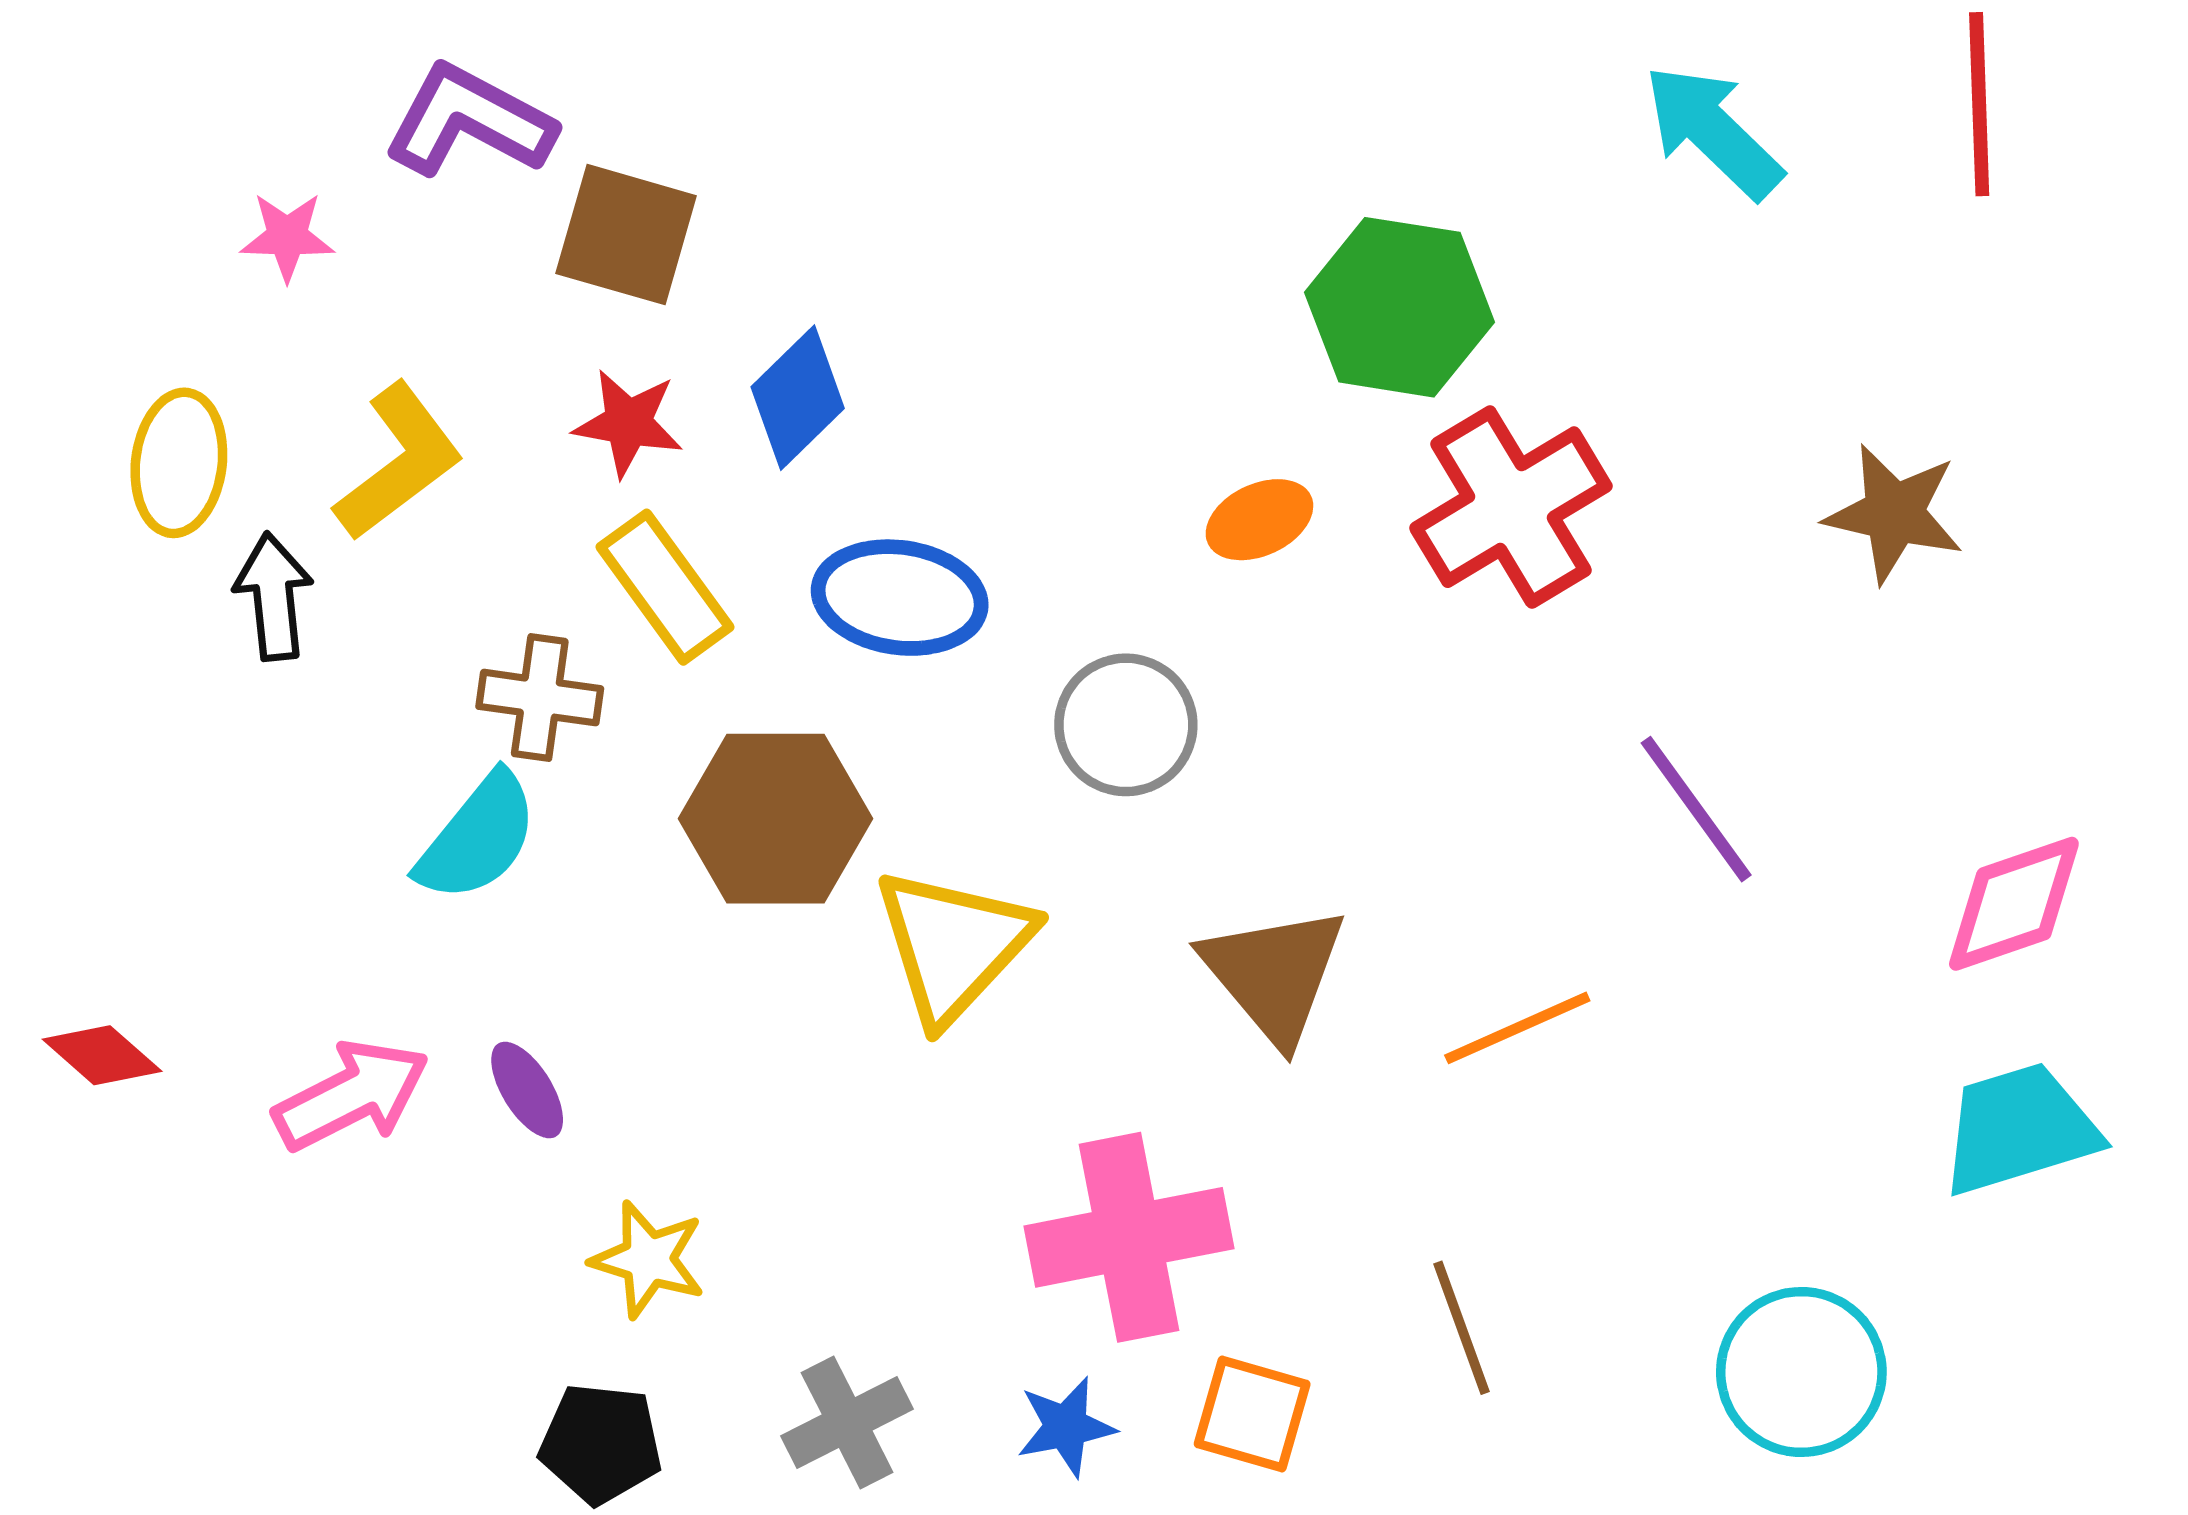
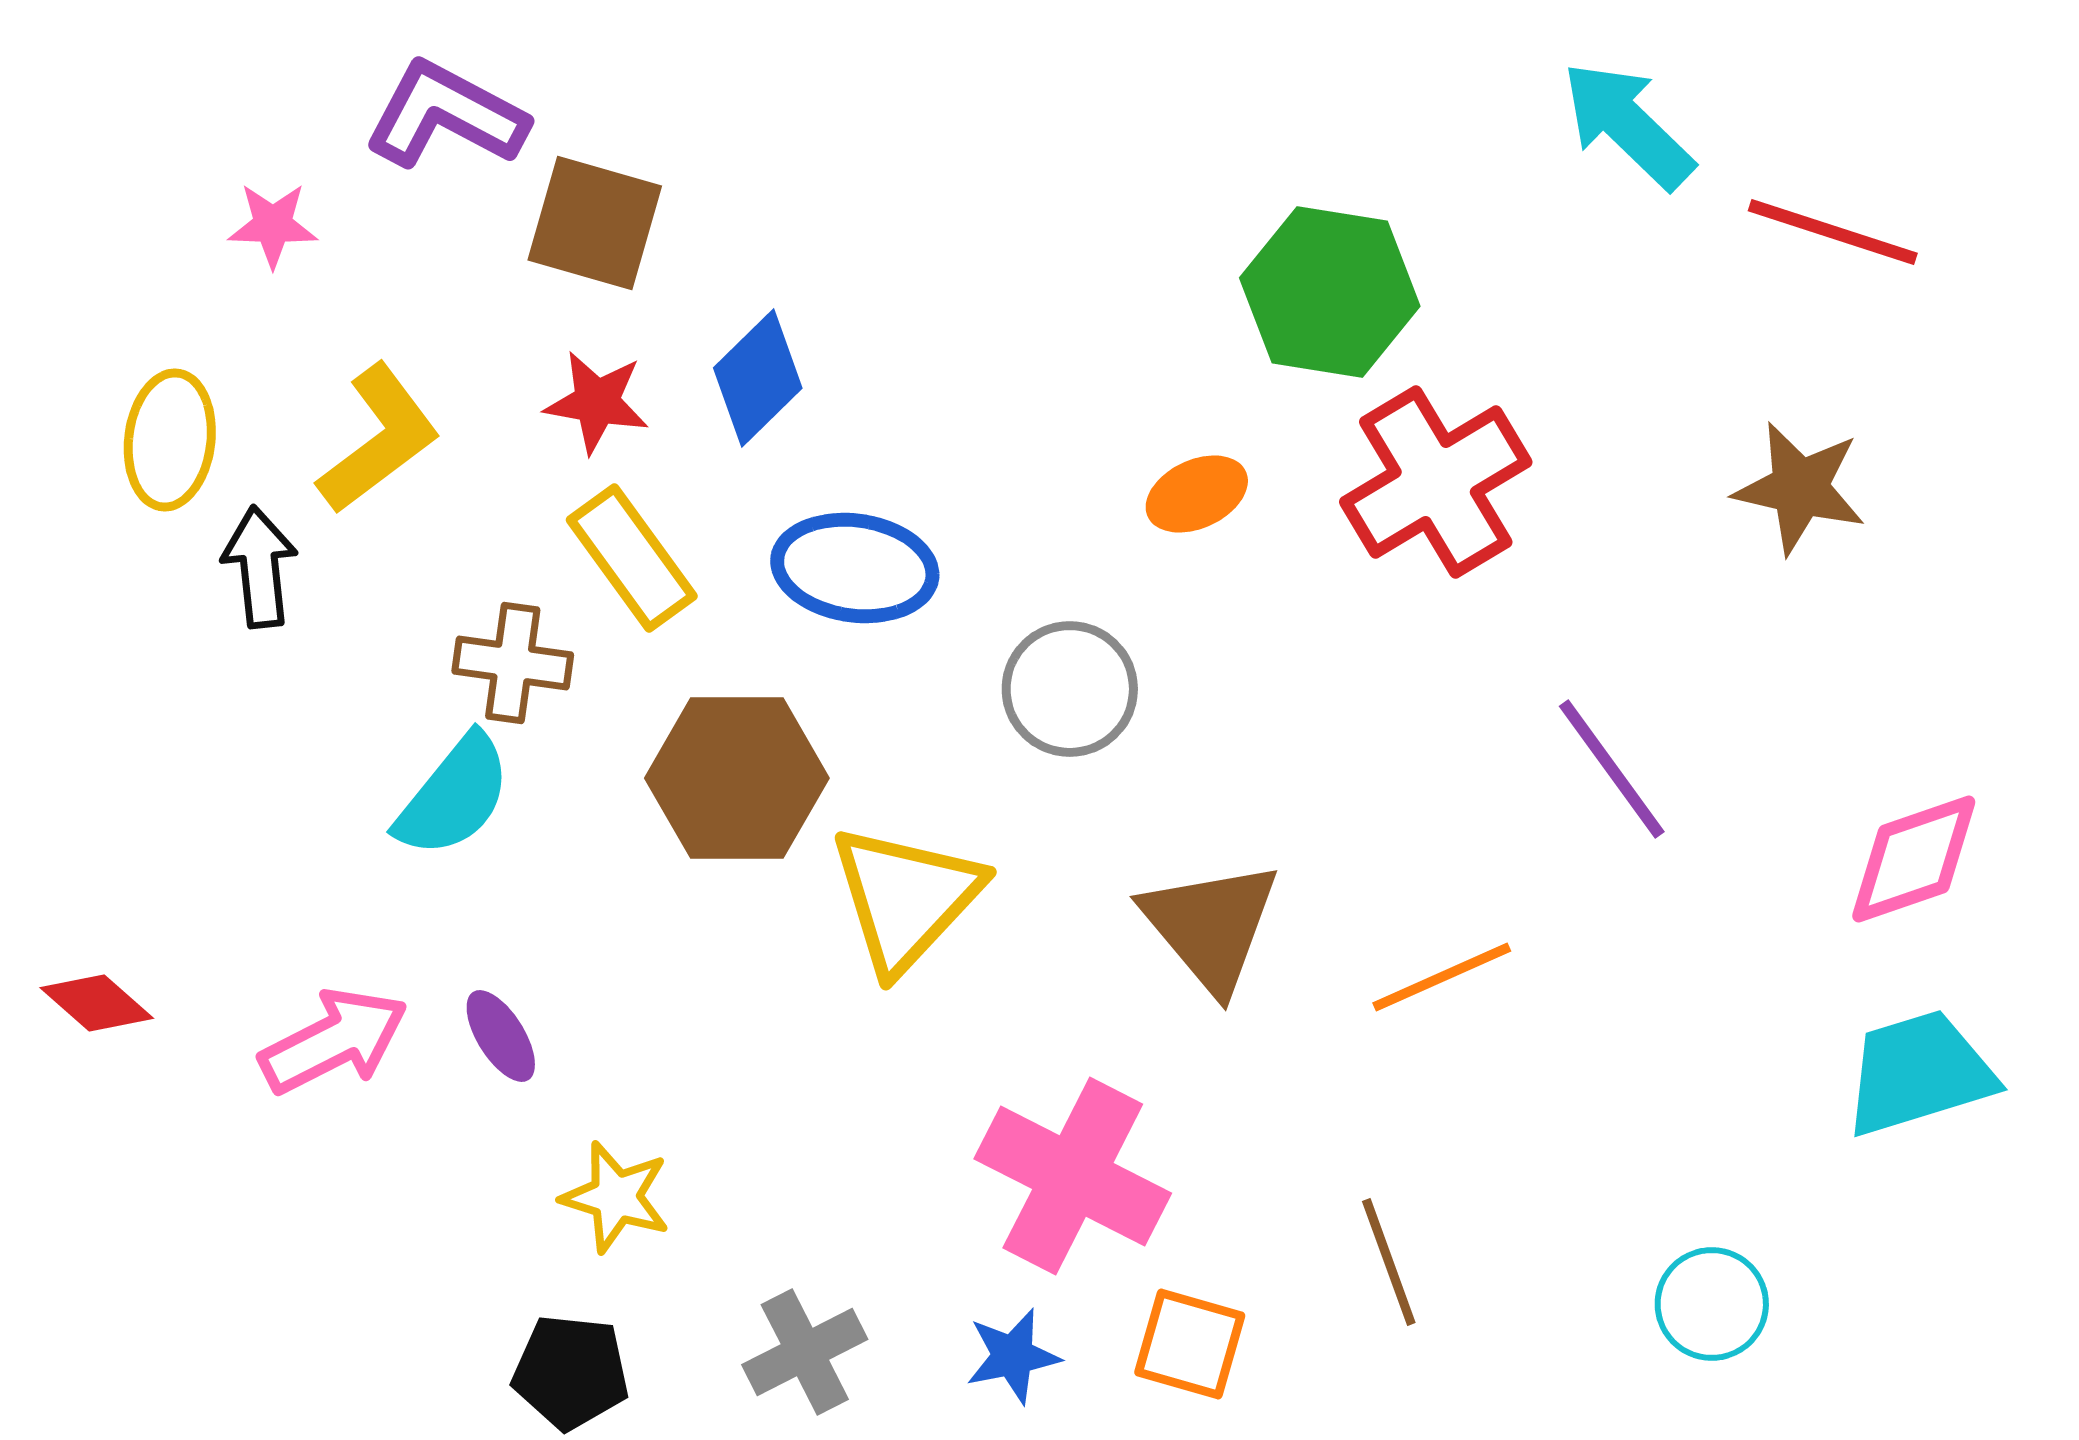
red line: (1979, 104) -> (1833, 232), moved, turned -70
pink cross: (1129, 1237) -> (1073, 1176), turned 38
cyan circle: (1801, 1372) -> (1712, 1304), size x0.7

